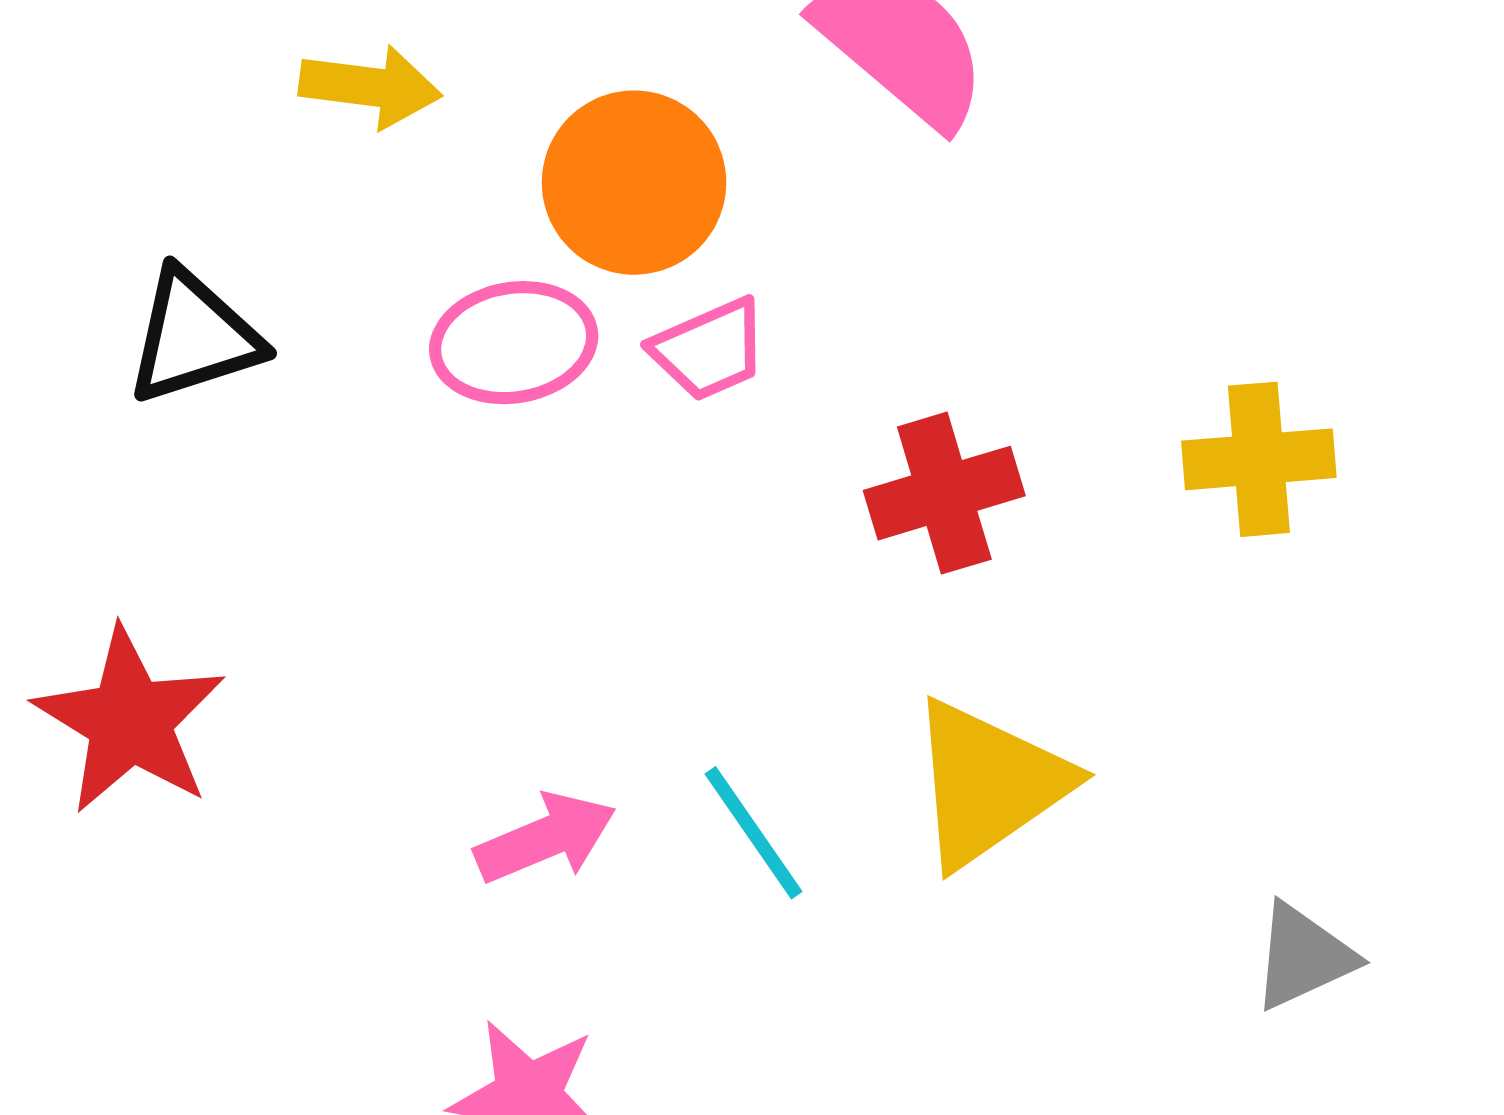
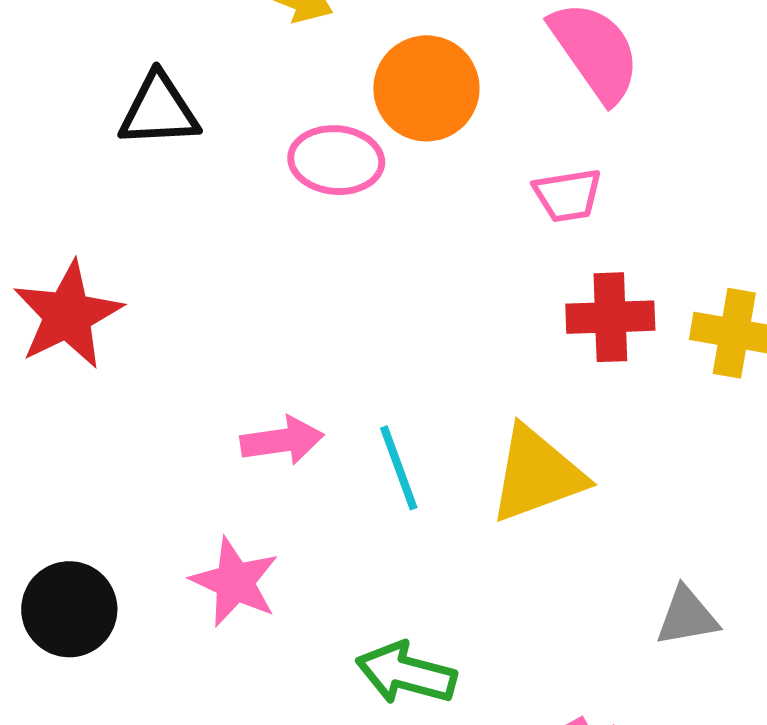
pink trapezoid: (709, 349) -> (568, 195), moved
red cross: (944, 493) -> (610, 317), moved

